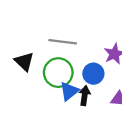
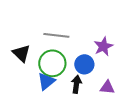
blue triangle: (69, 91) -> (46, 81), moved

